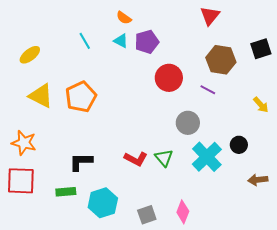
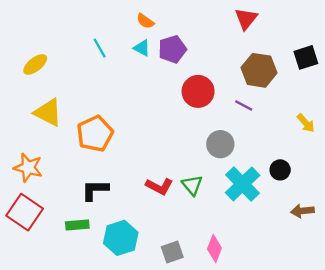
orange pentagon: (81, 97) -> (95, 134), moved
red square: (21, 181) -> (25, 212), turned 32

